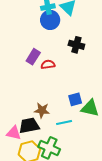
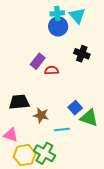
blue square: (75, 99) -> (75, 108), turned -32
black trapezoid: (29, 126) -> (19, 102), moved

